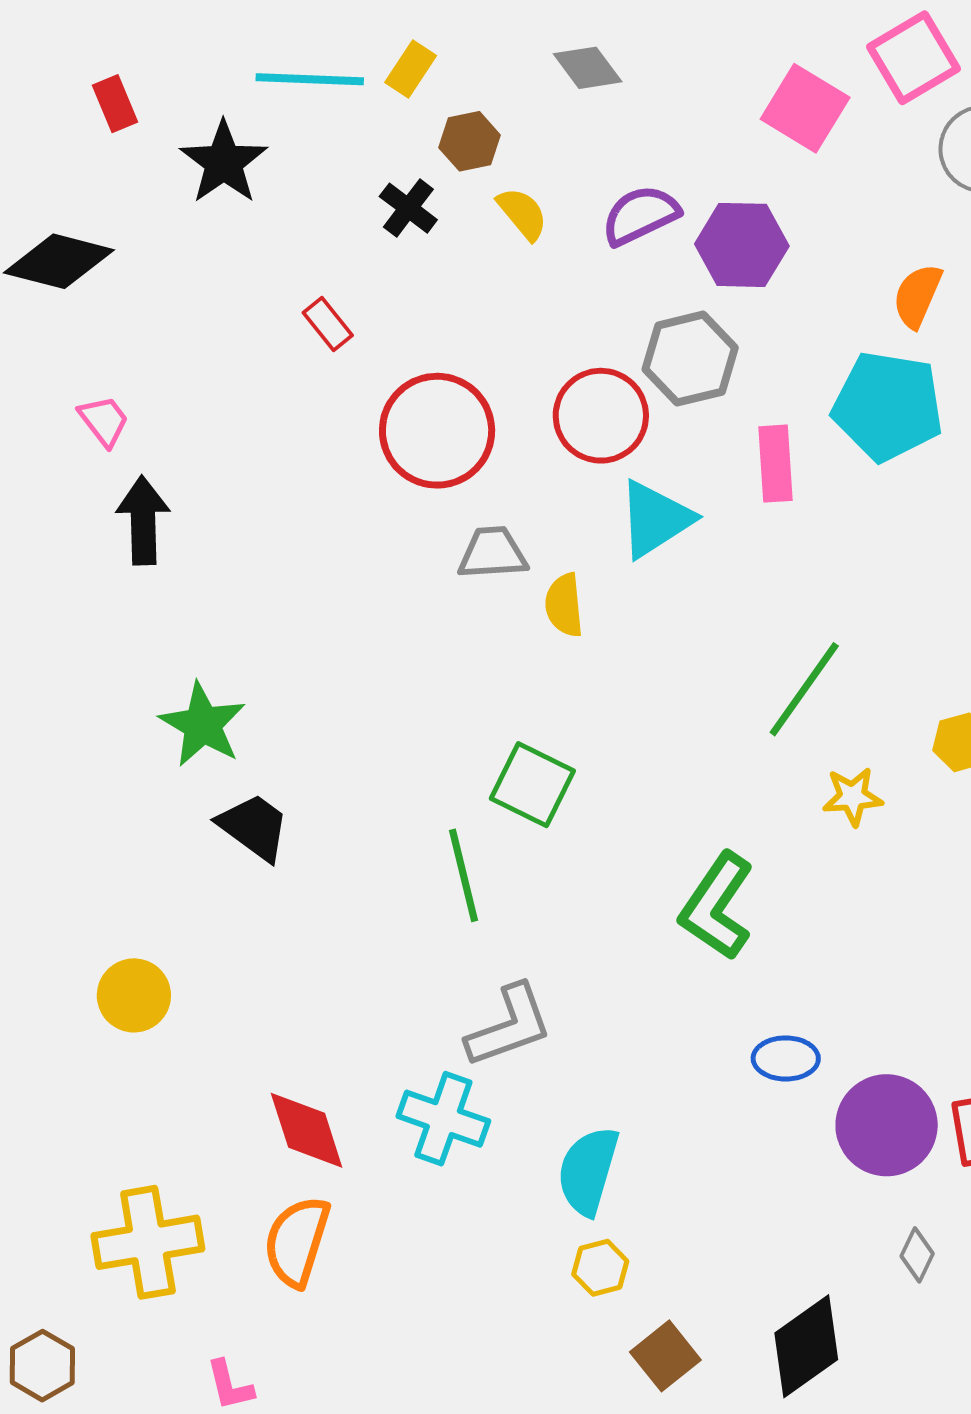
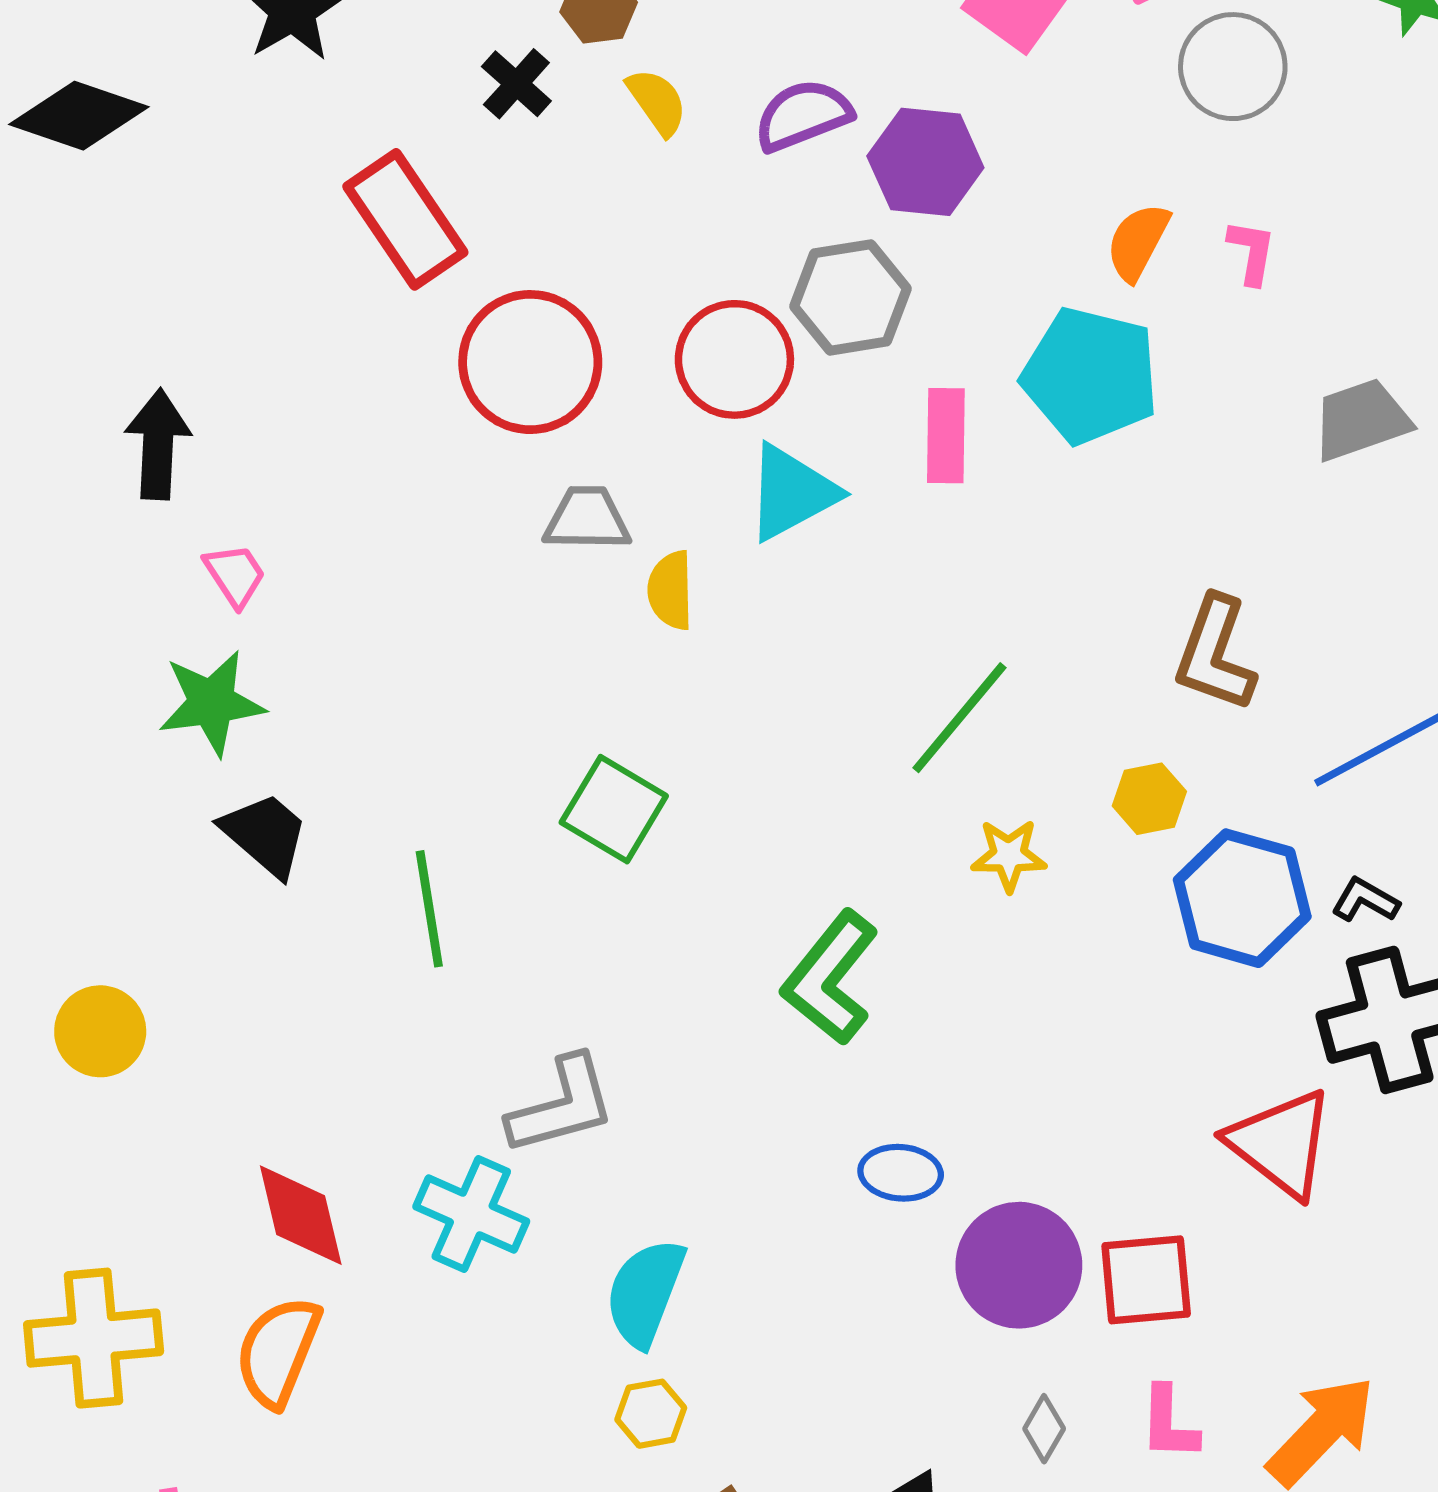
red rectangle: (328, 324) -> (405, 219), size x2.0
pink trapezoid: (104, 421) -> (235, 575), moved
green star: (203, 725) -> (212, 703), turned 30
green line: (463, 875) -> (429, 909), moved

